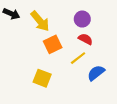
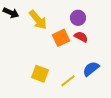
orange square: (53, 44) -> (61, 38), moved
yellow line: (78, 58) -> (68, 81), moved

